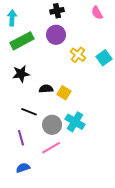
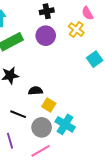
yellow cross: (78, 55) -> (76, 30), moved
yellow square: (64, 93) -> (49, 105), moved

